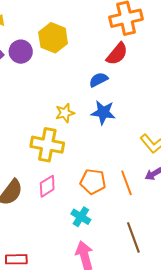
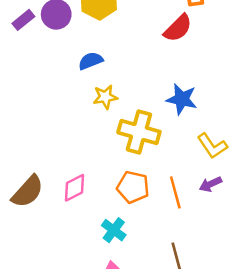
blue semicircle: (99, 80) -> (91, 61), moved
blue star: (103, 112) -> (182, 99), moved
yellow cross: (47, 145) -> (139, 132), moved

